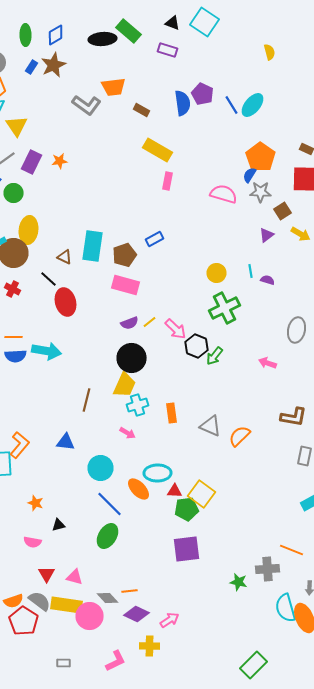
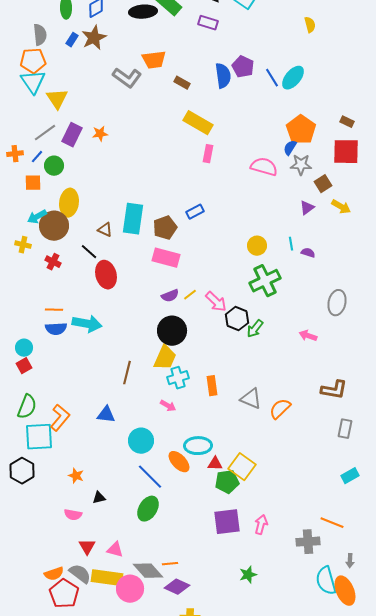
green star: (238, 582) -> (248, 575), moved, turned -30
gray diamond: (108, 598) -> (148, 571), size x1.4
pink arrow: (170, 620) -> (261, 525), moved, turned -42

